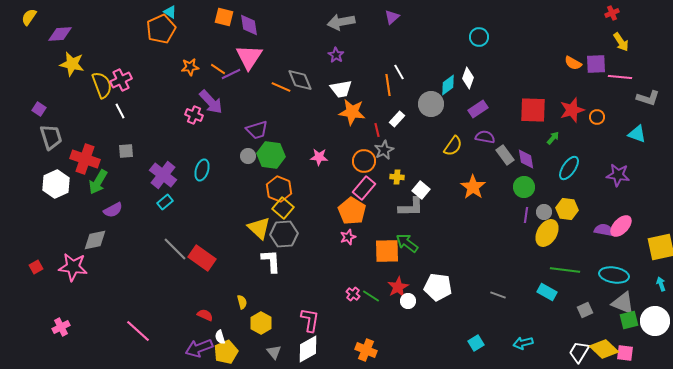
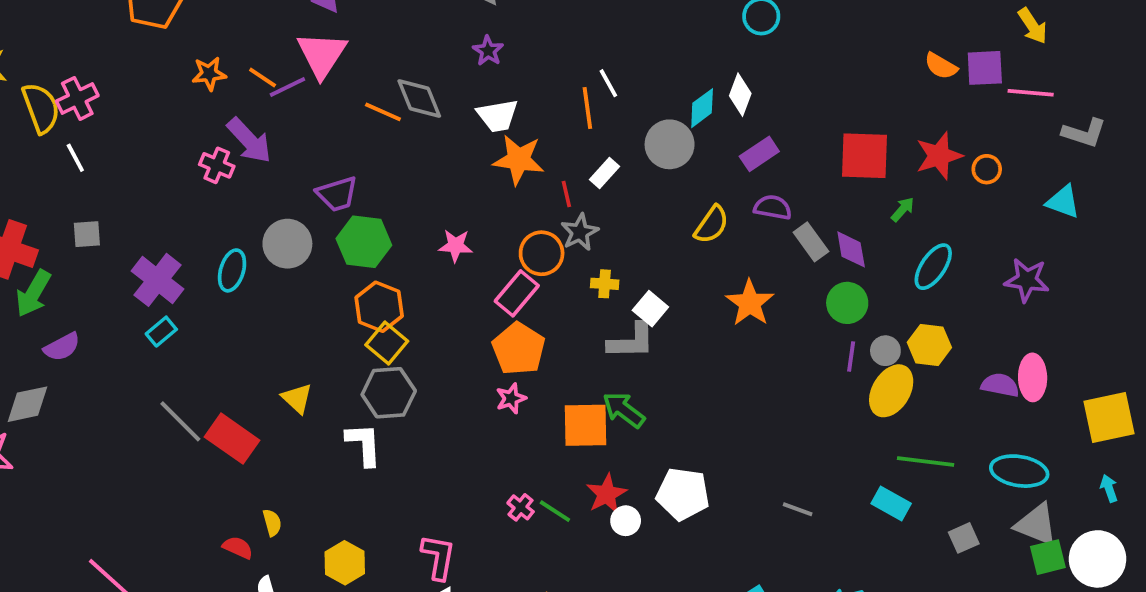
gray circle: (248, 156) -> (287, 244), moved, size x1.6
pink rectangle: (364, 188) -> (517, 293), moved
pink ellipse: (621, 226) -> (1033, 377), turned -45
yellow triangle: (259, 228) -> (297, 398), moved, size x0.7
yellow semicircle: (242, 302) -> (272, 523), moved

